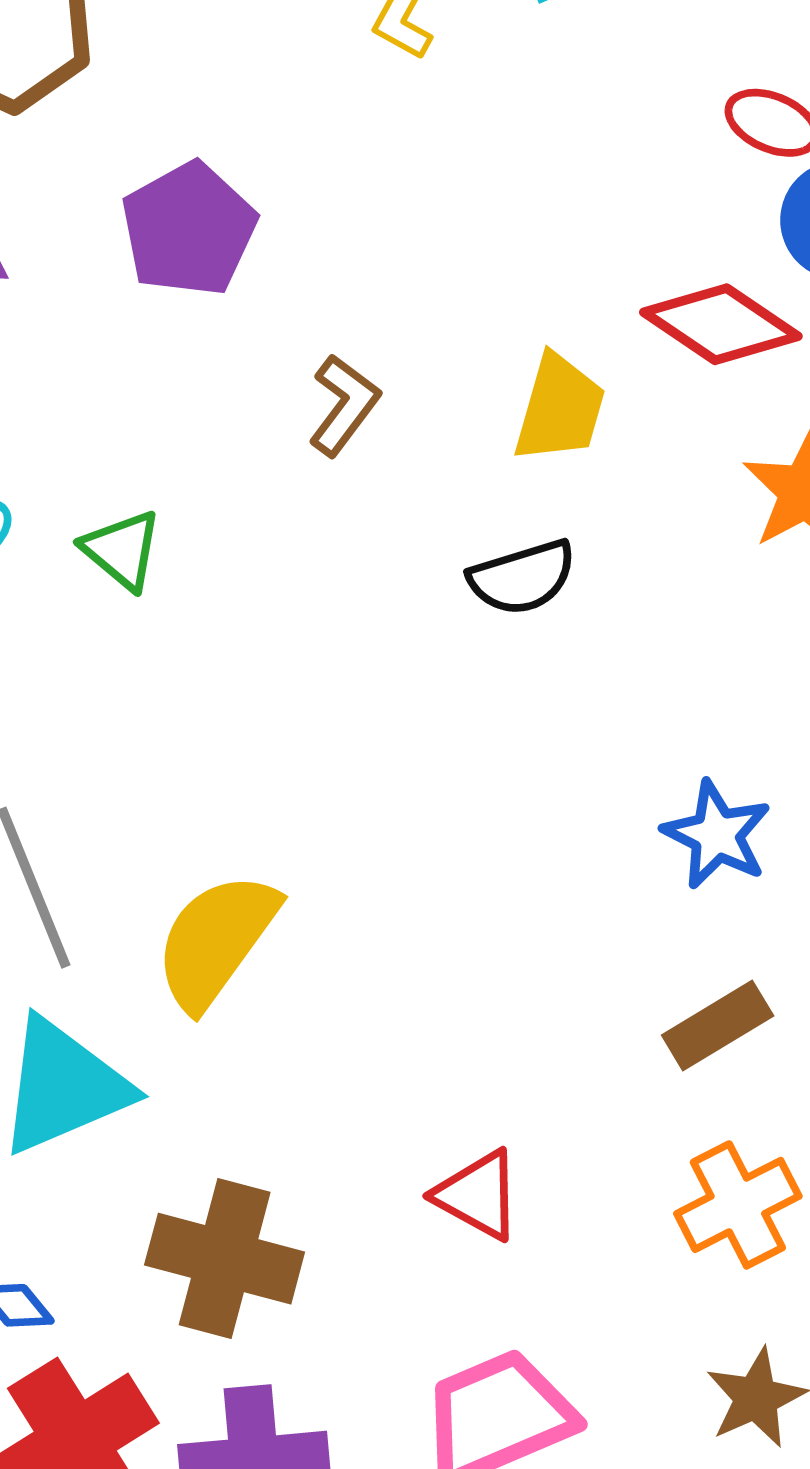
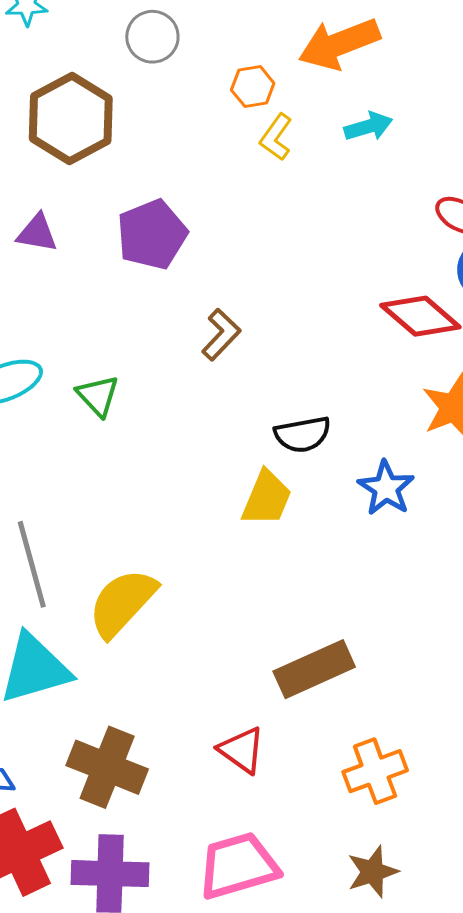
yellow trapezoid: (560, 408) -> (267, 498), moved
blue star: (717, 835) -> (386, 488), moved
brown rectangle: (718, 1025) -> (314, 669), moved, size x1.4

